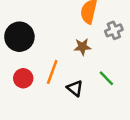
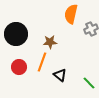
brown star: (82, 47) -> (50, 42), moved
green line: (106, 78) -> (89, 83), moved

